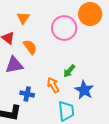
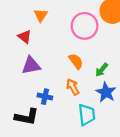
orange semicircle: (30, 47) -> (76, 61), moved
green arrow: (69, 71) -> (102, 70), moved

